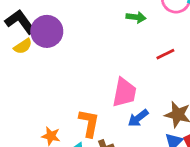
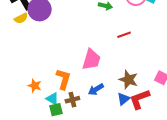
blue arrow: (138, 118) -> (96, 89), moved

